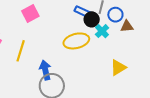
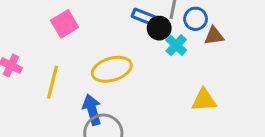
yellow ellipse: (76, 41) -> (112, 69), moved
yellow triangle: (118, 68) -> (204, 100), turned 30

